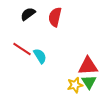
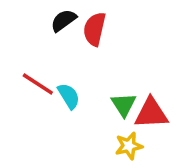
black semicircle: (28, 14) -> (64, 20), moved
green triangle: (89, 82) -> (124, 105), moved

